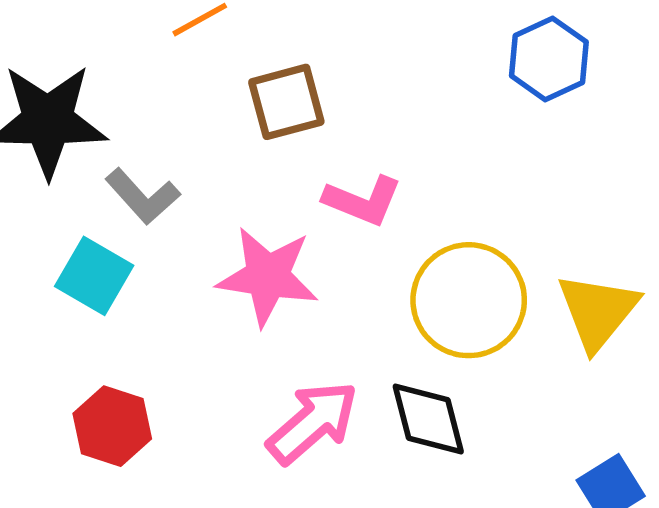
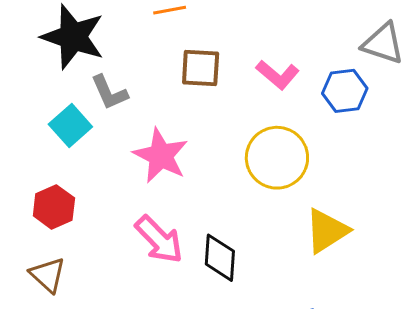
pink L-shape: (363, 201) -> (278, 75), moved
yellow circle: (469, 300) -> (277, 158), moved
pink arrow: (313, 422) -> (159, 240), turned 68

